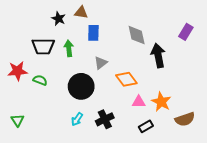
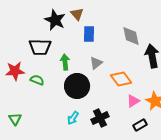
brown triangle: (81, 12) -> (77, 14), turned 40
black star: (59, 19) -> (55, 20), size x1.5
green arrow: (69, 48) -> (65, 62), moved
pink triangle: (139, 102) -> (133, 101), turned -32

